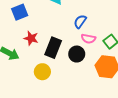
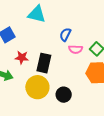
black circle: (77, 54) -> (64, 95), moved
yellow circle: (42, 72) -> (37, 87), size x1.5

